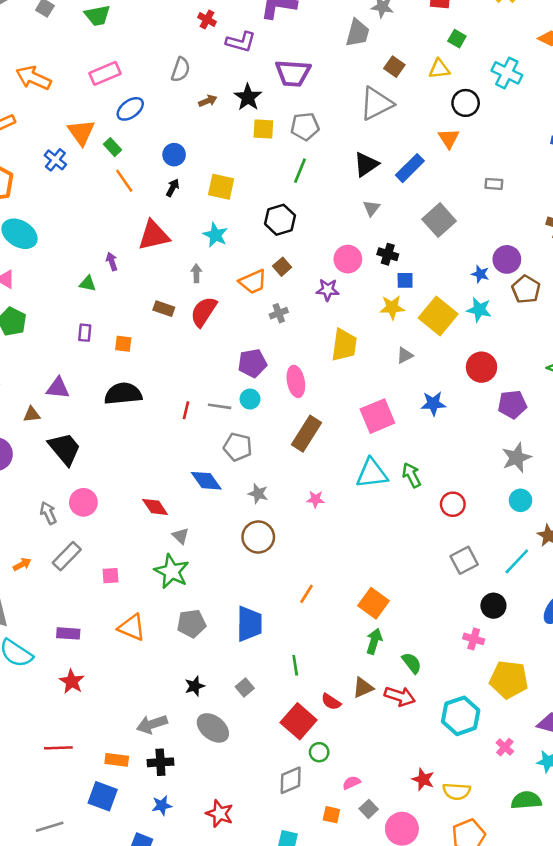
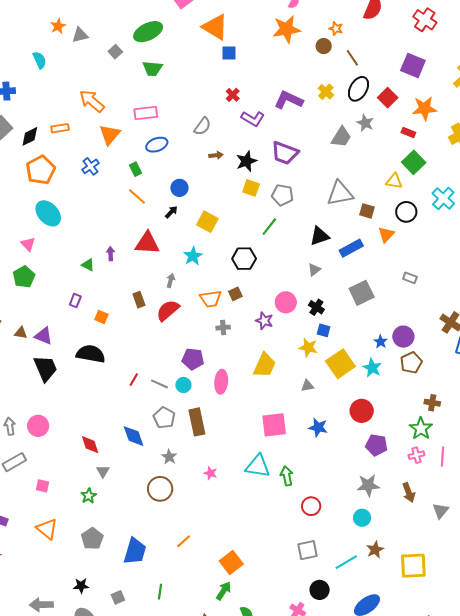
green square: (457, 39) -> (414, 162), size x1.6
brown square: (394, 67) -> (367, 211), moved, turned -35
orange triangle: (81, 132) -> (110, 135), moved
orange line: (124, 181) -> (137, 197), turned -30
brown rectangle: (164, 309) -> (139, 300), turned 35
brown triangle: (32, 414) -> (21, 333), moved
brown rectangle: (307, 434) -> (197, 422), moved, turned -60
black trapezoid: (65, 449) -> (45, 368), moved
green star: (172, 571) -> (89, 496), size x0.6
gray pentagon: (191, 624) -> (92, 539), turned 30

